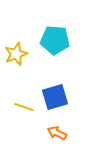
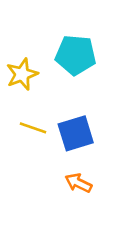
yellow line: (24, 107) -> (33, 128), moved

